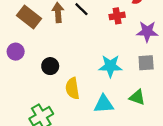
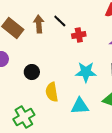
red cross: (117, 16) -> (79, 35), moved

